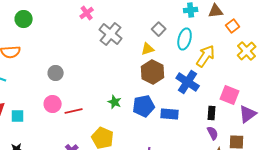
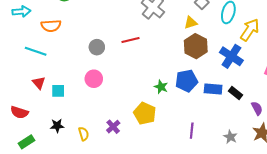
green star: (115, 102) -> (161, 87), moved
red line: (74, 111) -> (130, 40), moved
black rectangle: (212, 113) -> (235, 93), moved, turned -56

